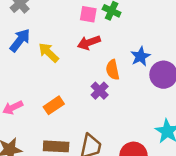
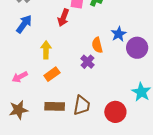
red arrow: (89, 43) -> (63, 18), moved, turned -48
yellow arrow: (49, 53) -> (46, 50), moved, turned 48

